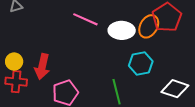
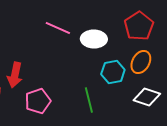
orange ellipse: (149, 26) -> (141, 62), moved

